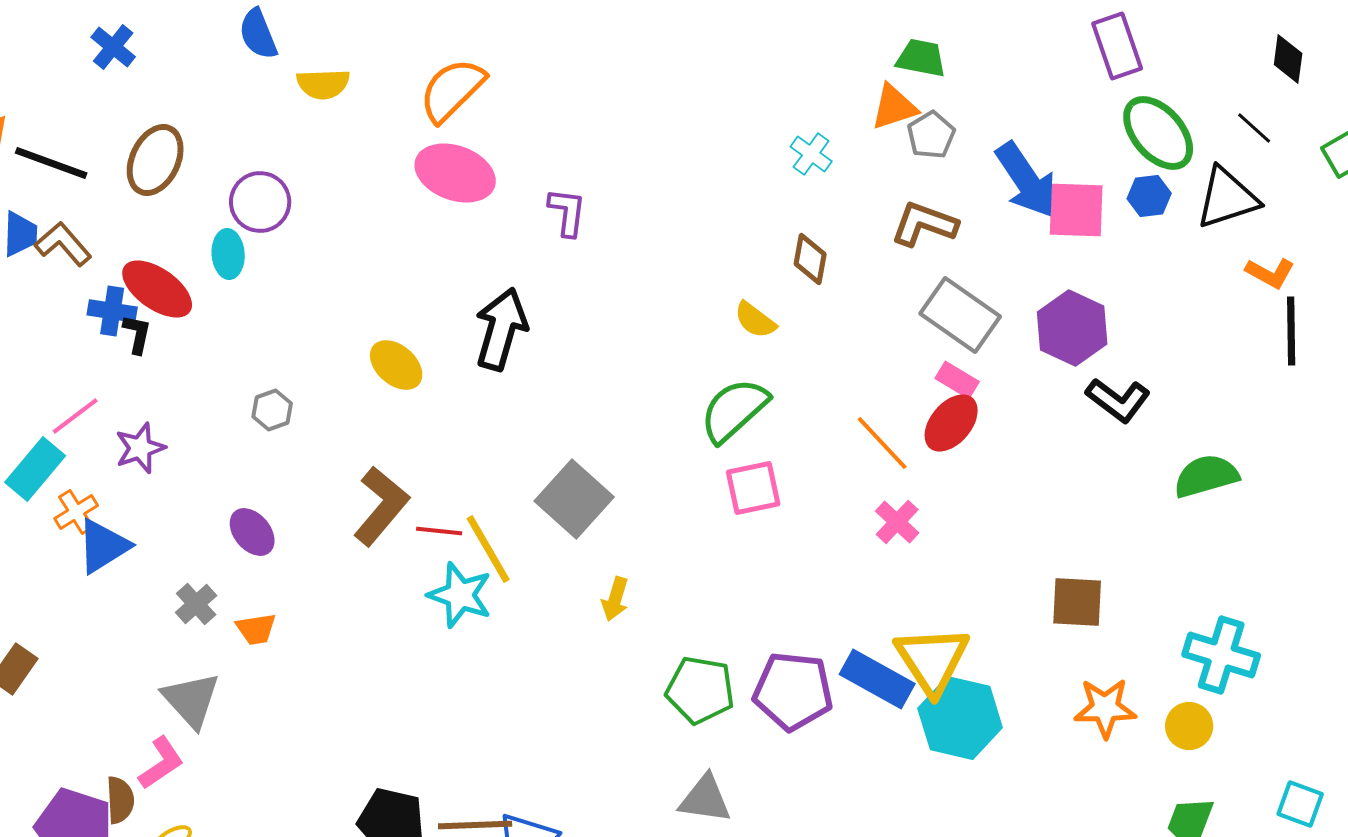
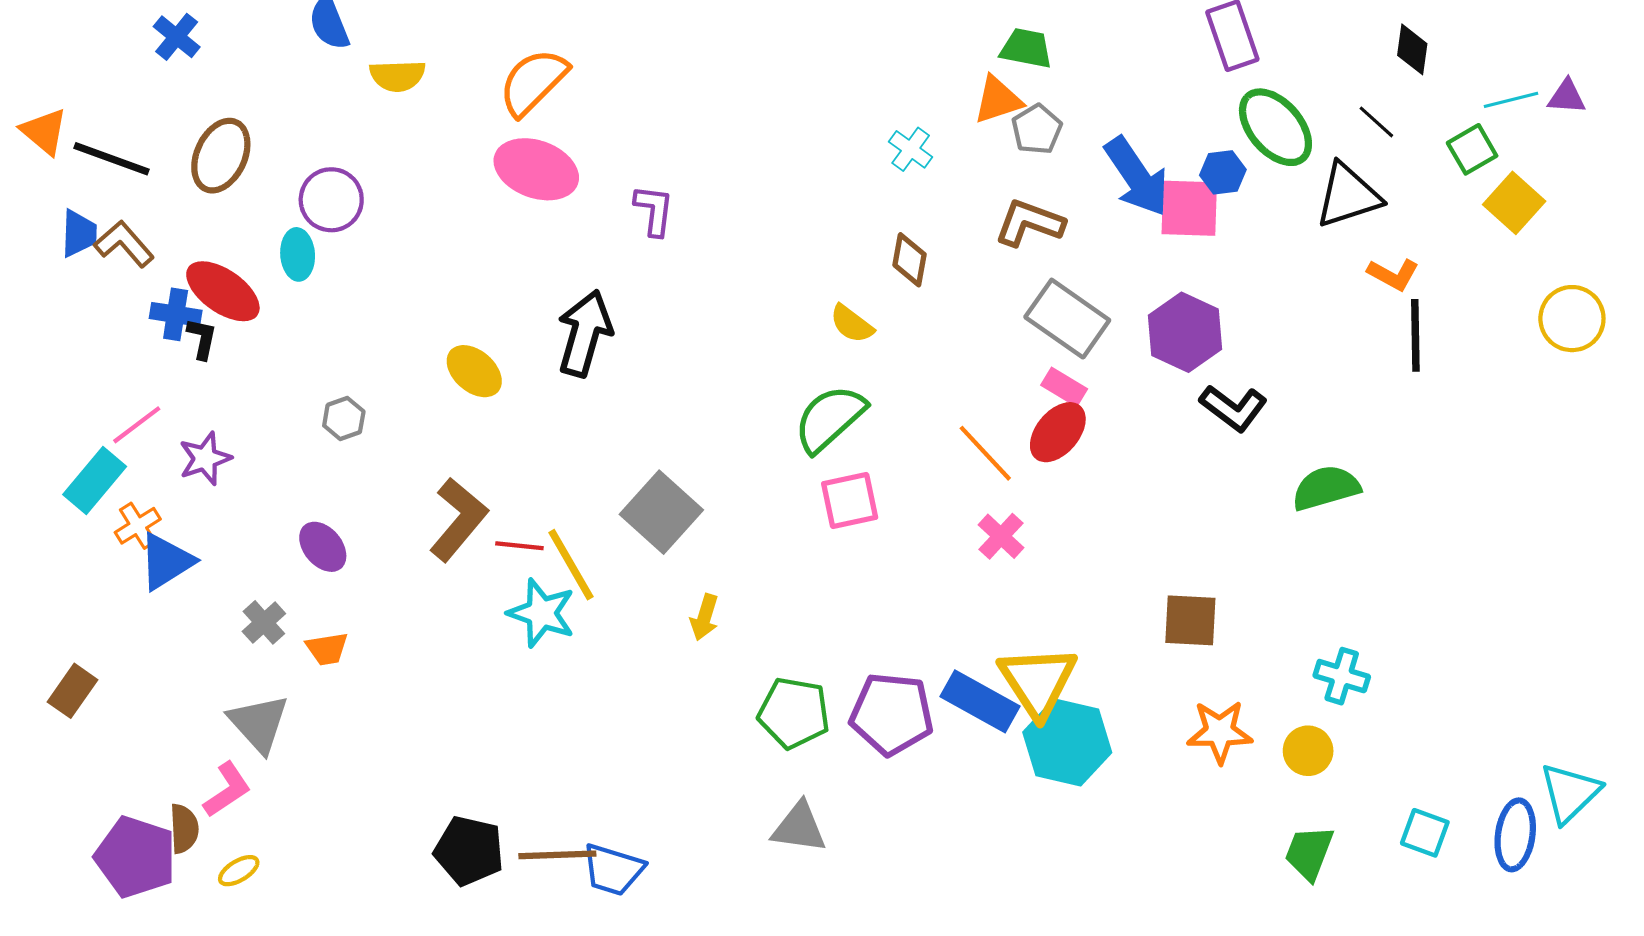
blue hexagon: (1149, 196) -> (1223, 172), moved
cyan cross: (1221, 655) -> (1342, 676), size x0.7

